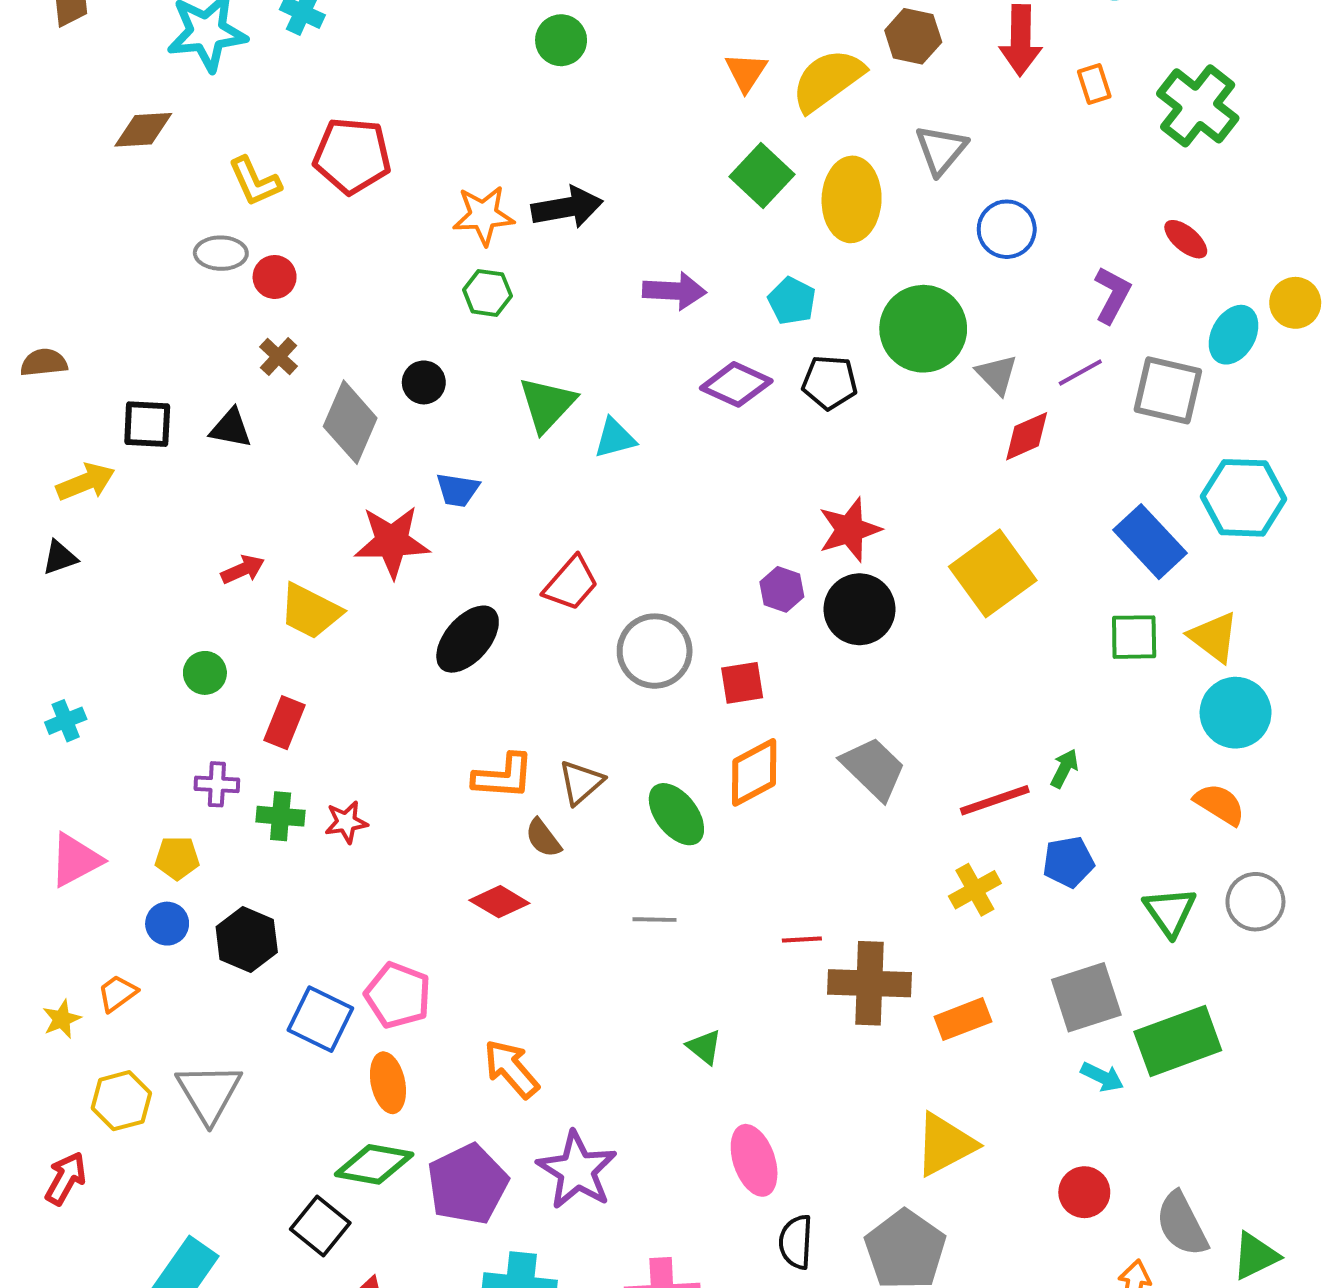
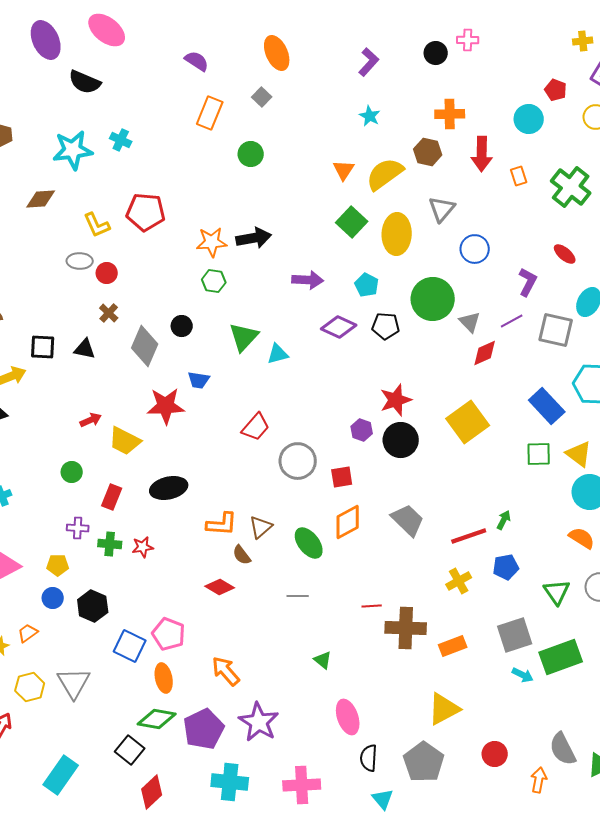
black ellipse: (468, 639) -> (169, 488), moved, turned 36
red circle: (1084, 1192) -> (495, 754), moved

